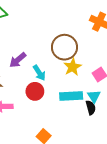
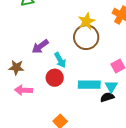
yellow star: (73, 67) -> (87, 21), moved
black semicircle: (91, 108) -> (107, 97), turned -96

